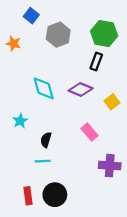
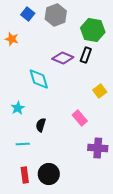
gray hexagon: (58, 35) -> (56, 15), moved
purple diamond: (81, 89) -> (63, 58), moved
cyan line: (43, 161) -> (23, 144), moved

